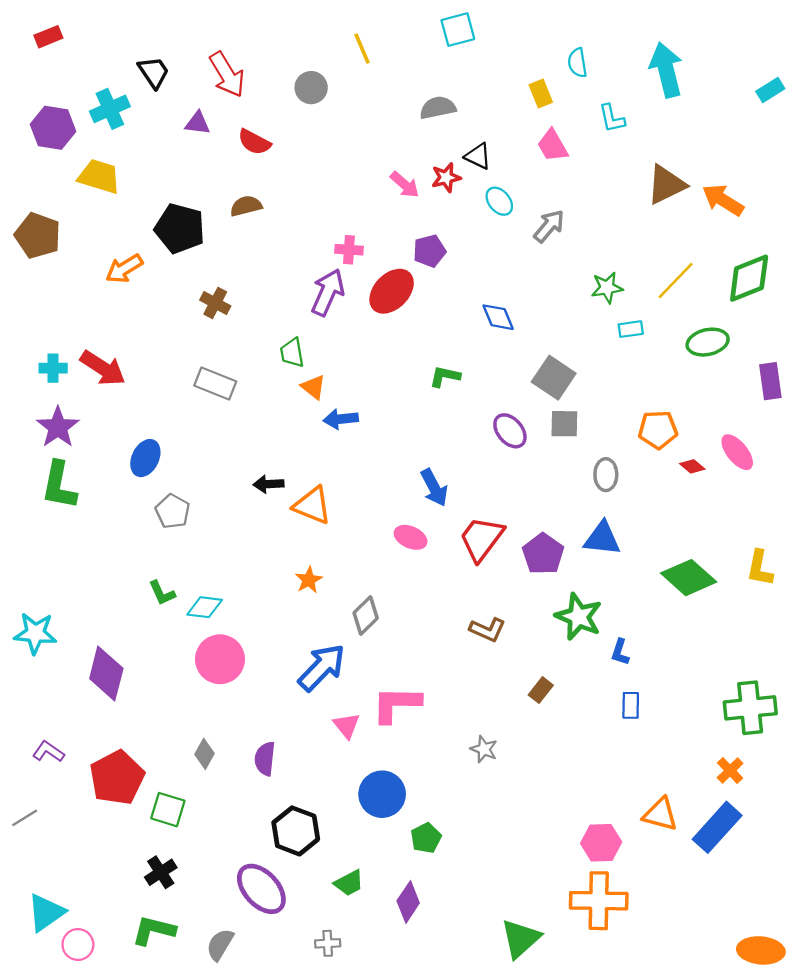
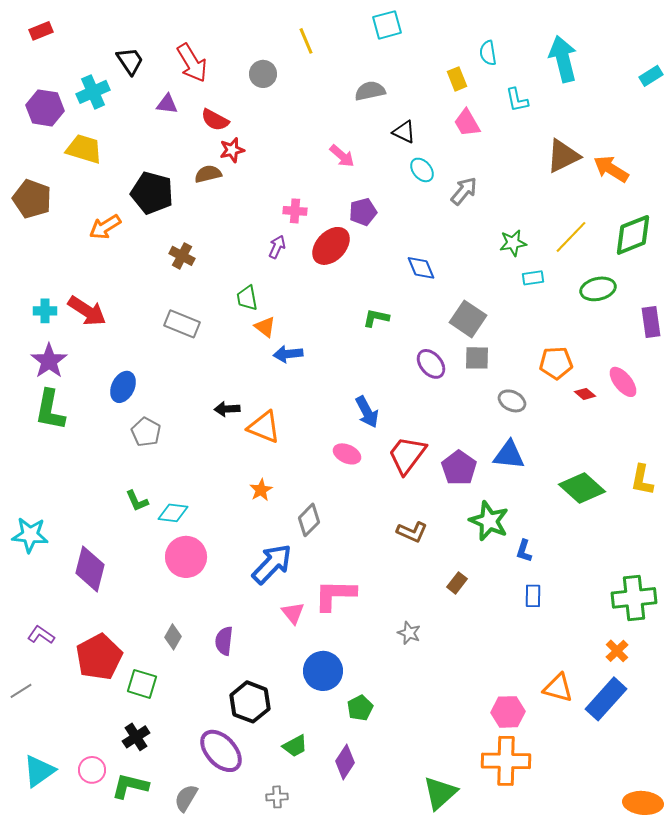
red star: (446, 178) -> (232, 150), moved
purple arrow: (328, 292) -> (277, 247), size x0.6
gray ellipse: (606, 475) -> (512, 401), turned -64
pink circle: (78, 945) -> (92, 770), moved

